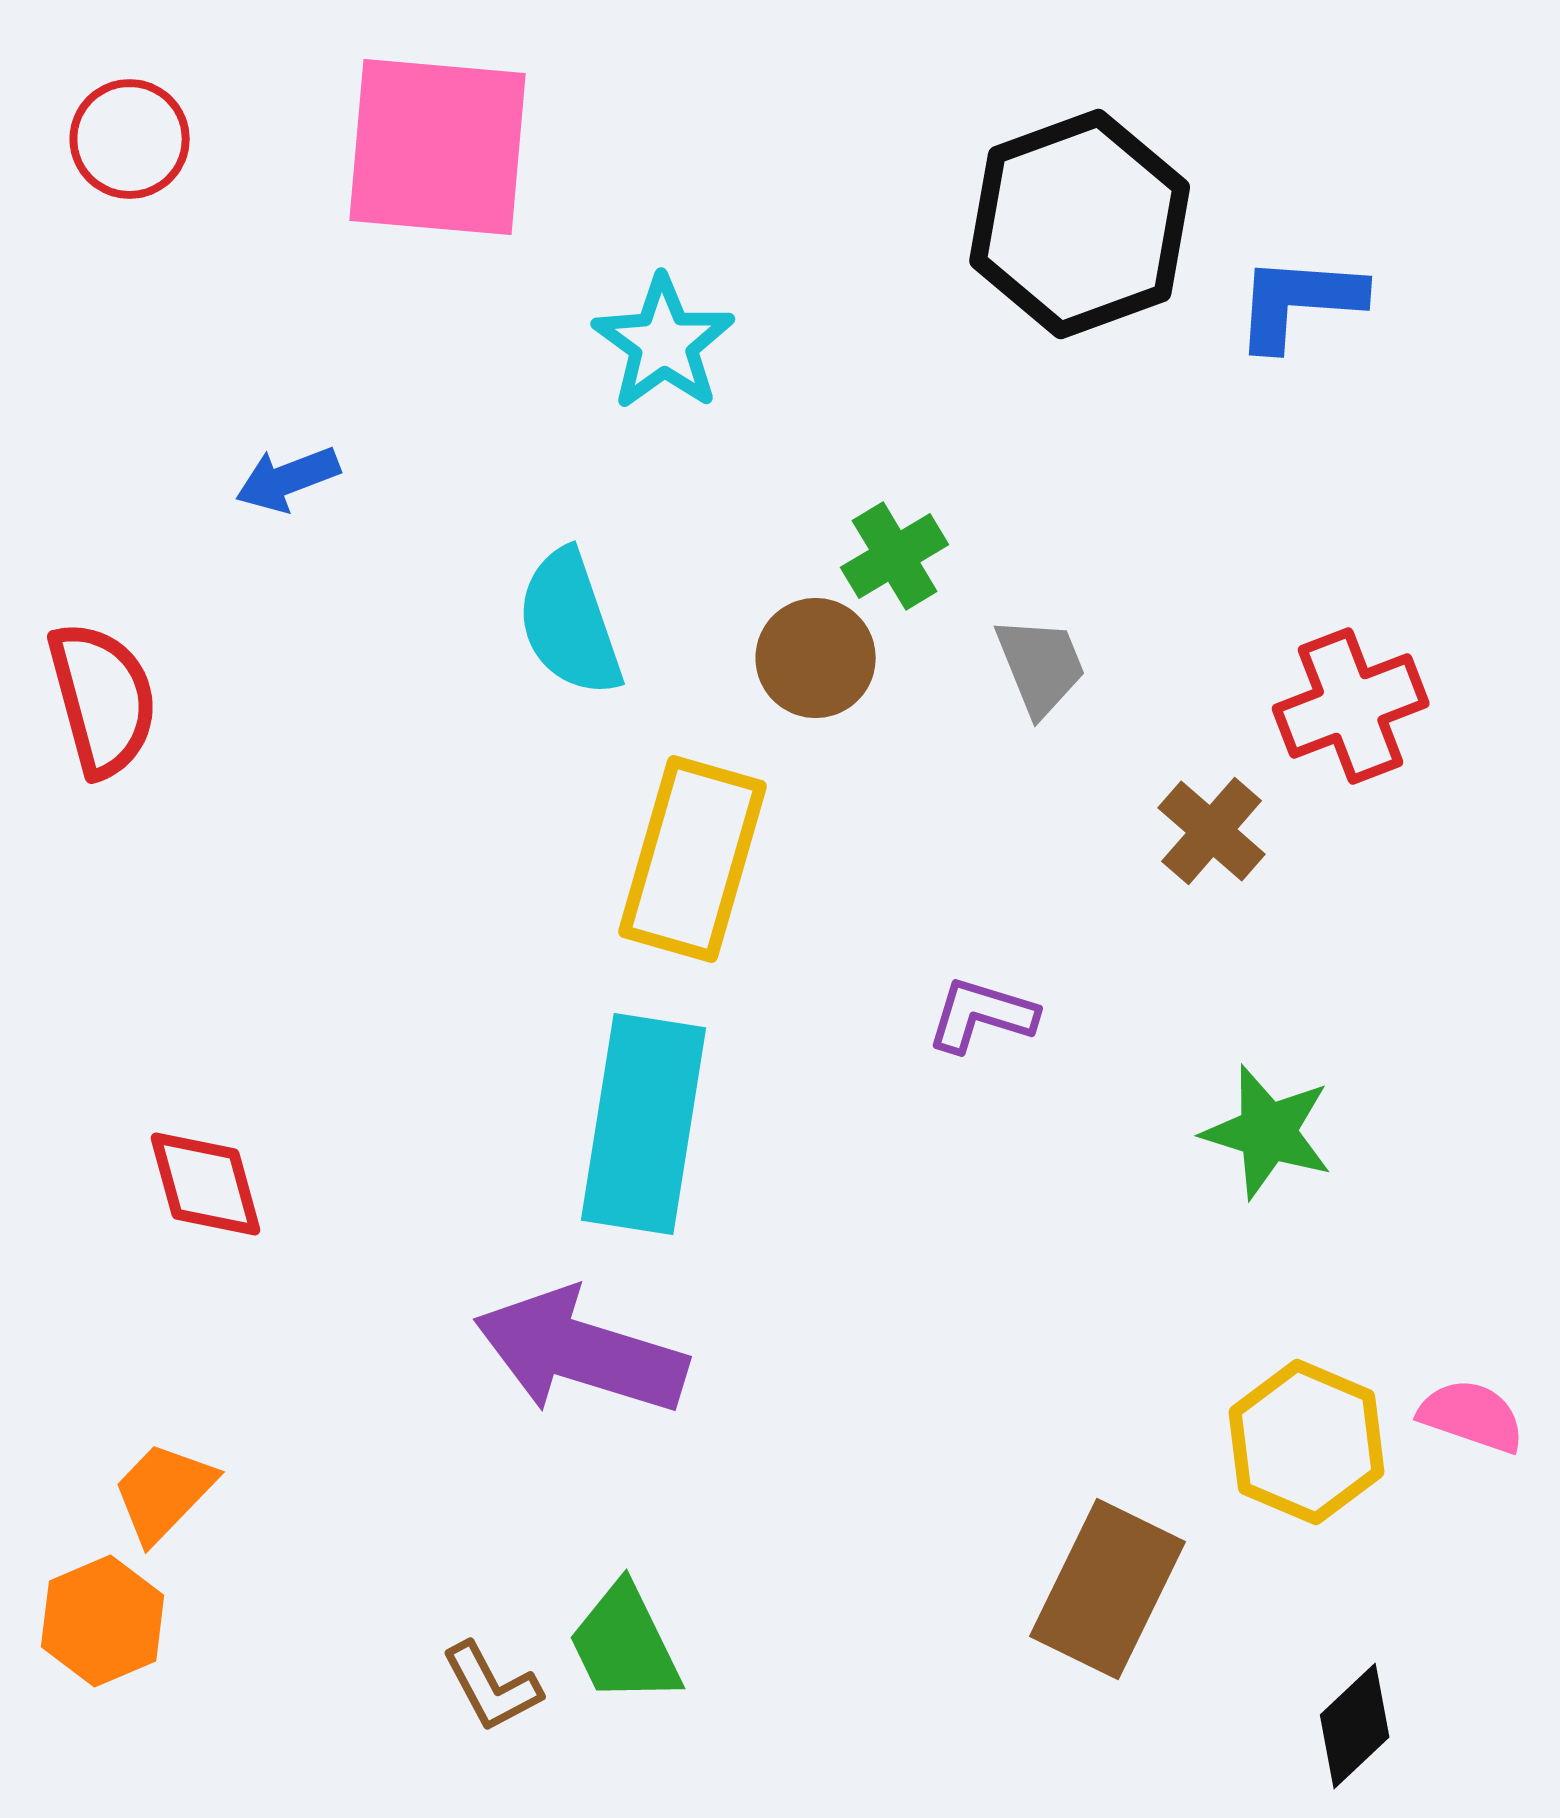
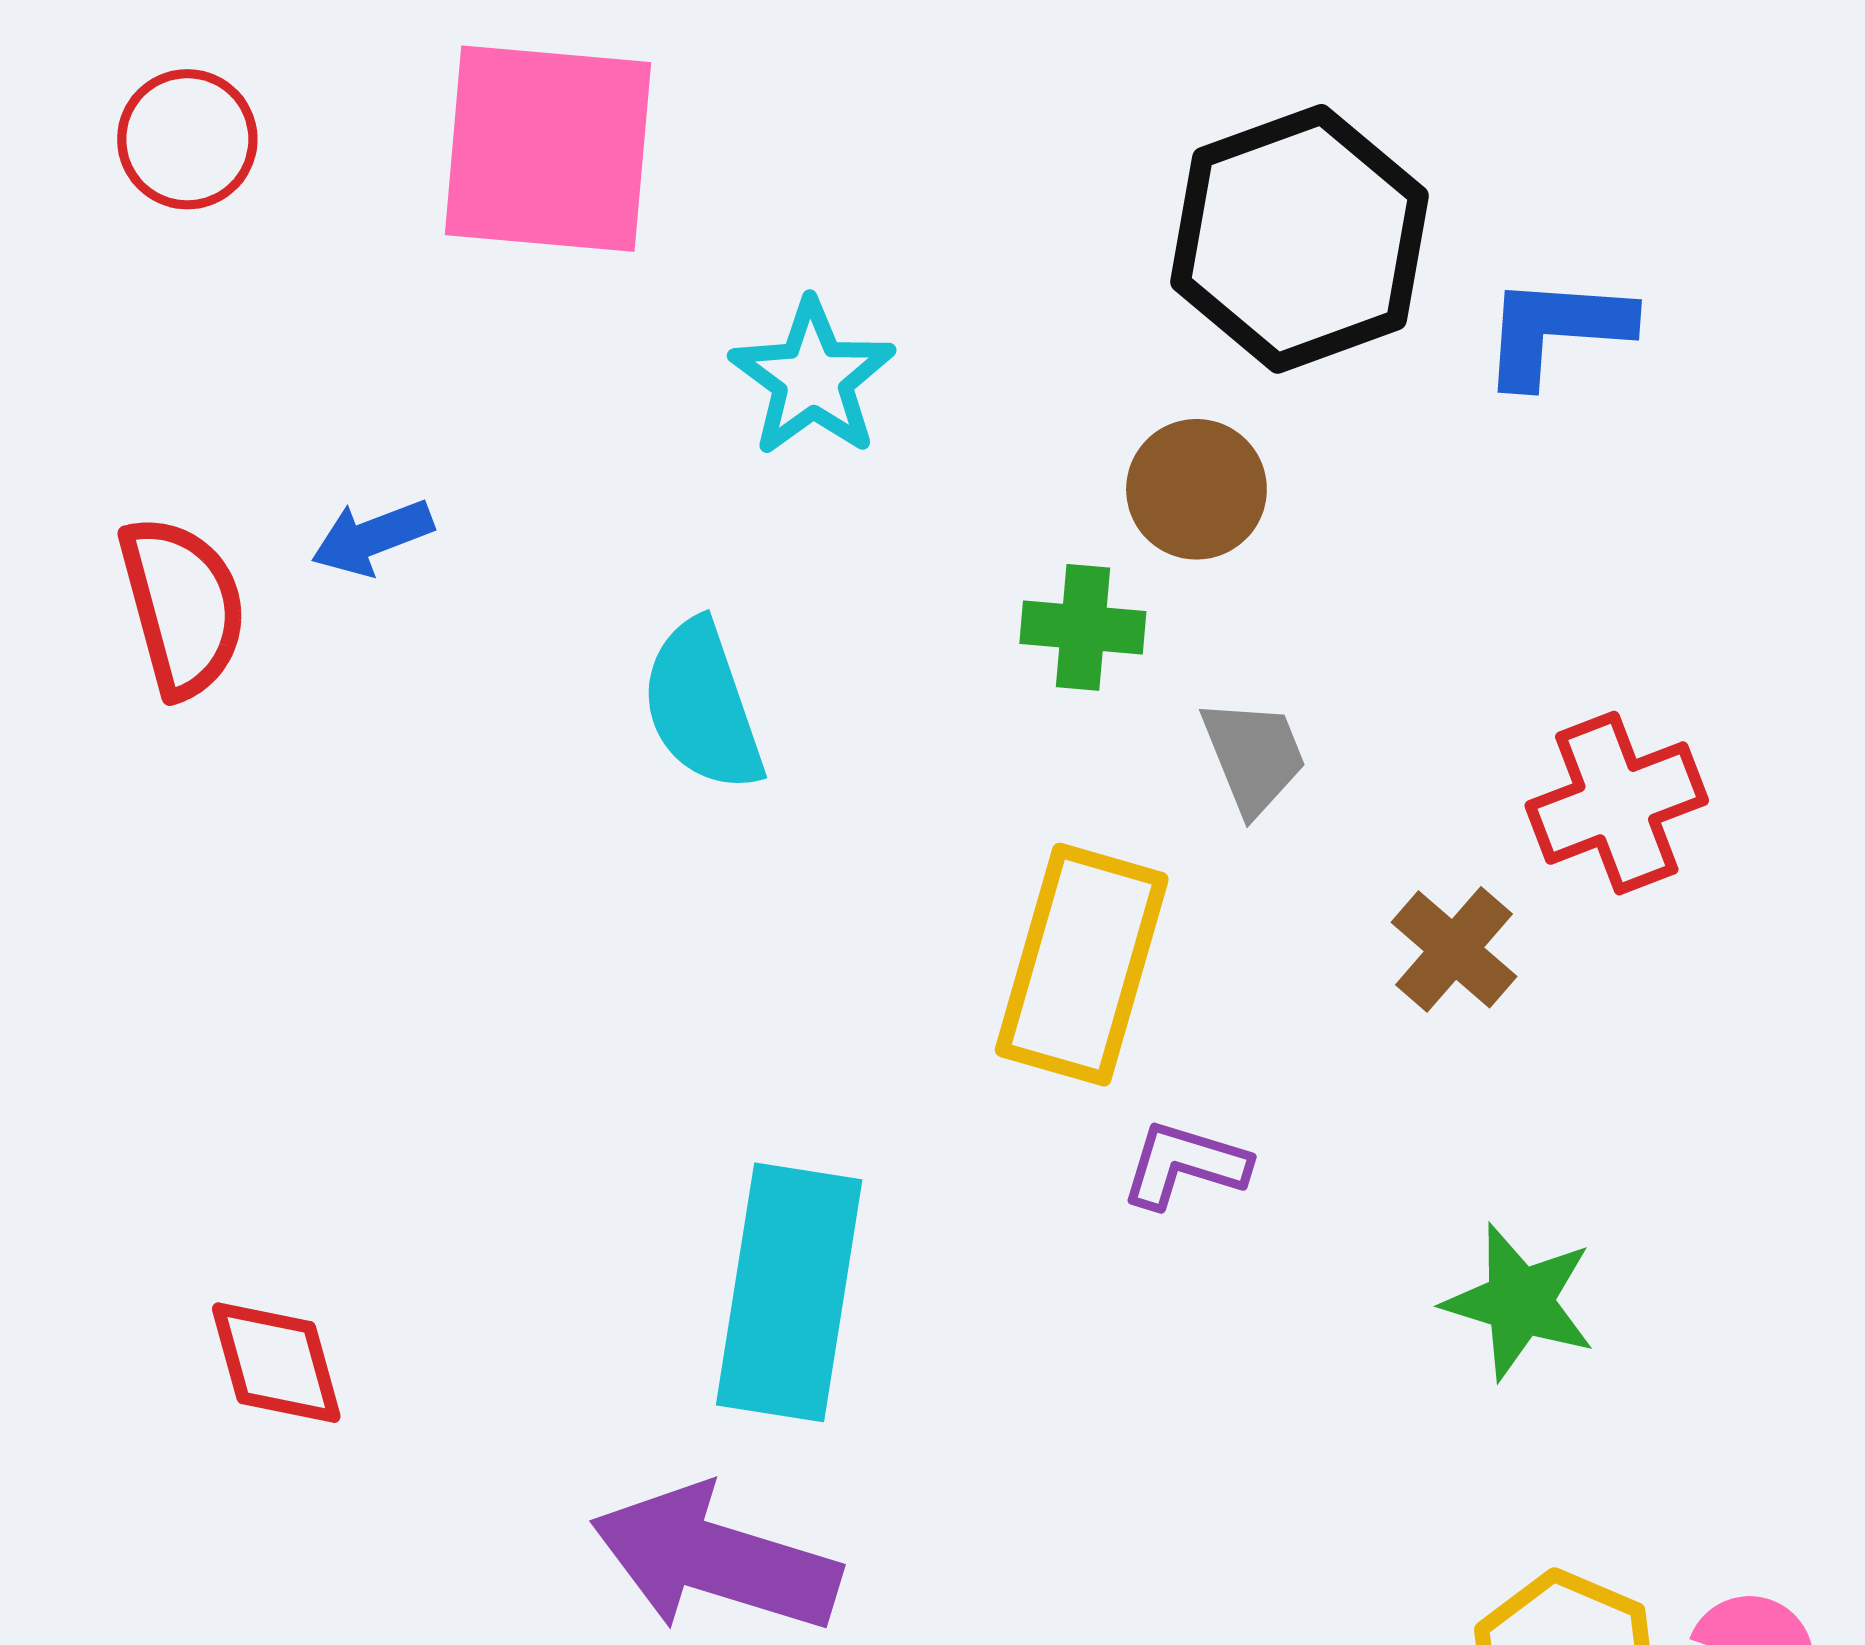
green cross: (895, 556) -> (1083, 627), turned 36
brown circle: (816, 658) -> (1196, 489), moved
red semicircle: (103, 699) -> (183, 606), moved
yellow rectangle: (693, 859) -> (1082, 965), moved

